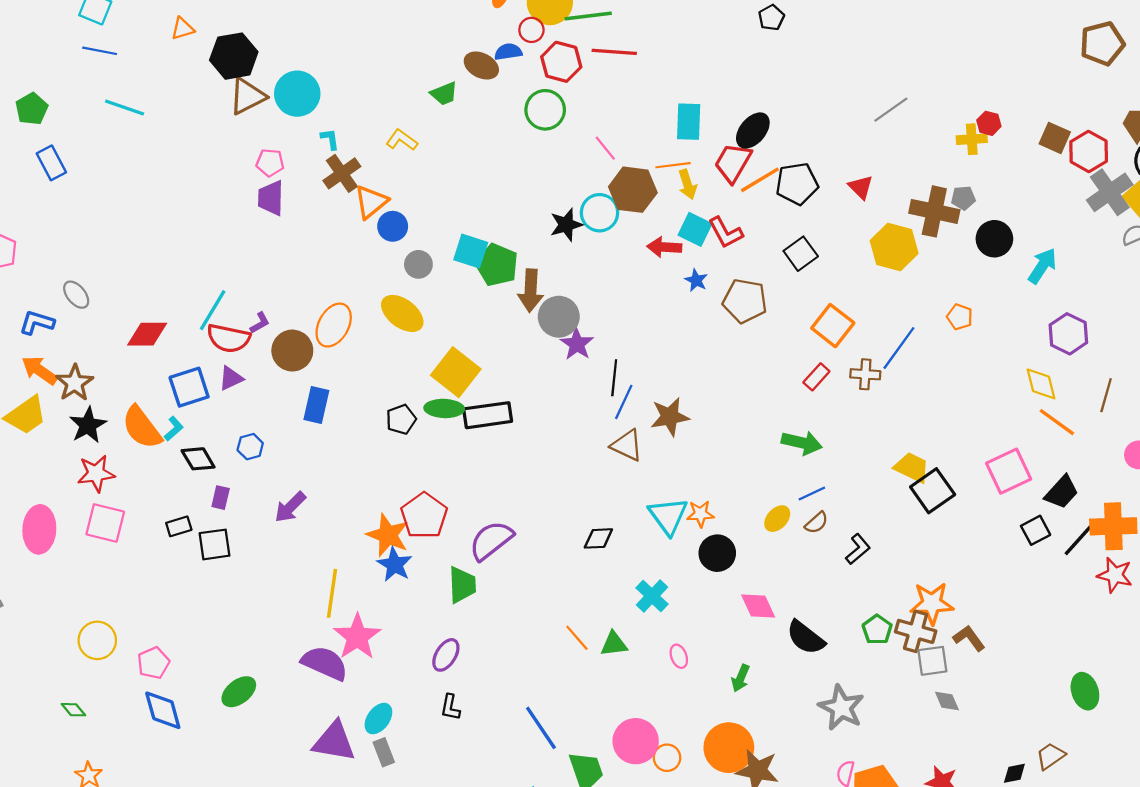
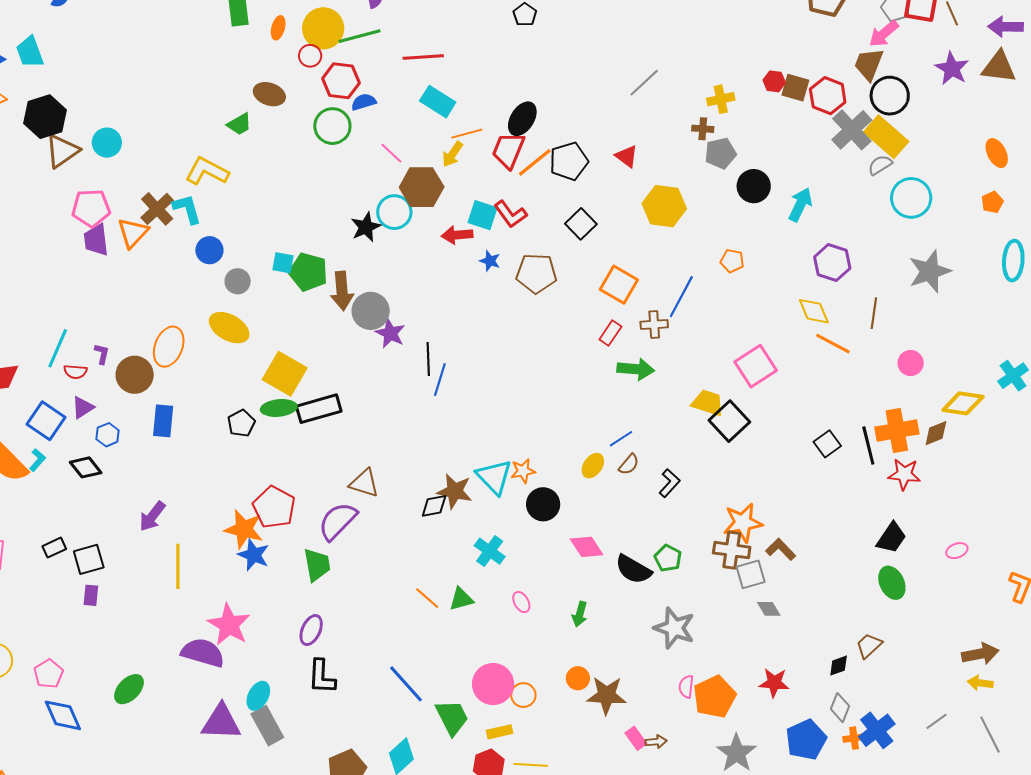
blue semicircle: (508, 52) -> (364, 102), moved
red line: (614, 52) -> (423, 57), moved
cyan circle: (297, 94) -> (107, 143), size x0.7
cyan rectangle: (689, 122) -> (438, 102), moved, turned -52
red hexagon: (989, 123) -> (774, 81), moved
cyan L-shape: (330, 139) -> (187, 209), moved, size x1.6
yellow L-shape: (402, 140) -> (207, 171), size x1.5
pink pentagon: (270, 163) -> (91, 208), size x1.5
orange line: (673, 165) -> (467, 134), moved
yellow arrow: (688, 184) -> (452, 154), moved, turned 60
gray pentagon: (963, 198) -> (721, 153), size x1.4
orange triangle: (371, 202) -> (133, 233), moved
brown cross: (934, 211) -> (703, 129), moved, size x0.5
cyan square: (471, 251) -> (283, 263), size x0.7
purple L-shape: (260, 323) -> (102, 354), turned -40
red semicircle: (228, 338) -> (75, 372), size x0.6
blue square: (189, 387) -> (46, 421), turned -30
brown star: (670, 417) -> (455, 491), moved, turned 30
green arrow: (802, 443) -> (636, 369), moved
brown triangle: (627, 445) -> (364, 483), moved
blue hexagon: (250, 447) -> (108, 435), moved
black diamond: (198, 459) -> (86, 467), moved
pink square: (1009, 471) -> (756, 366), moved
black trapezoid: (1062, 492) -> (891, 538), moved
purple rectangle: (221, 498) -> (91, 595), moved
black line: (1080, 538) -> (868, 445), turned -48
yellow line: (332, 593) -> (178, 566), moved
green pentagon: (877, 630) -> (668, 558), moved
black L-shape: (450, 707) -> (322, 677), size x1.5
orange circle: (729, 748) -> (578, 678), size x0.5
gray rectangle: (384, 752) -> (267, 726), size x1.5

